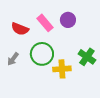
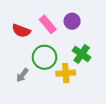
green cross: (87, 57) -> (82, 54), moved
gray arrow: (13, 59) -> (22, 75), moved

